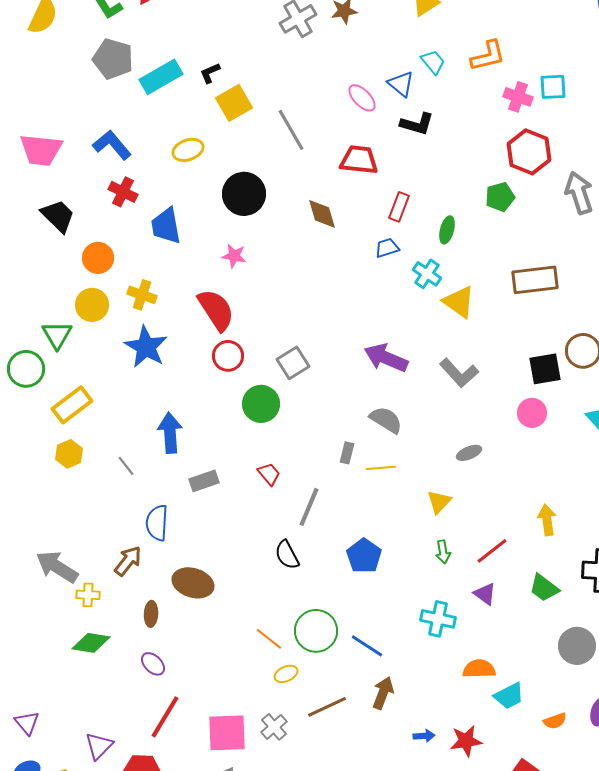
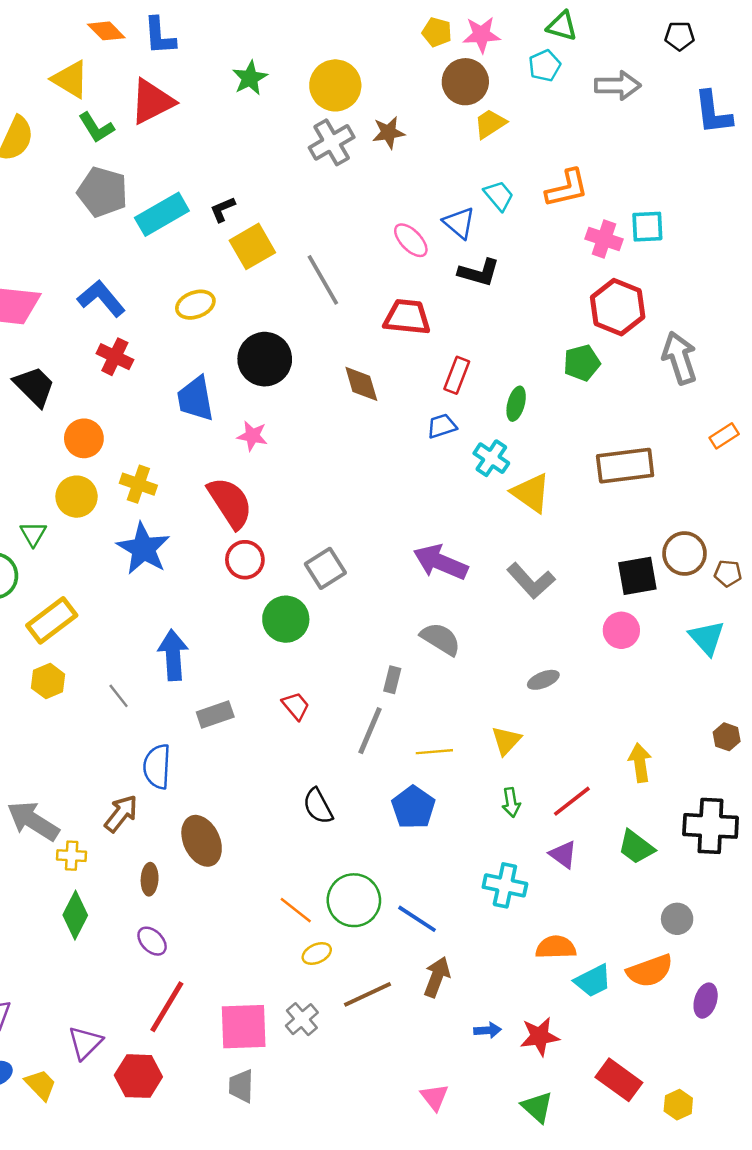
blue trapezoid: (166, 226) -> (195, 399), moved
green triangle: (57, 335) -> (33, 534), size x0.7
yellow line: (381, 468) -> (434, 752), moved
gray line: (309, 507) -> (370, 731), moved
brown ellipse: (193, 583) -> (202, 841), turned 48
green diamond: (91, 643) -> (75, 915), turned -72
gray circle: (577, 646) -> (677, 919), size x0.7
orange semicircle: (555, 721) -> (650, 971), moved, size x1.6

